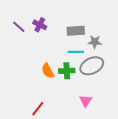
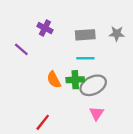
purple line: (19, 27) -> (21, 49), moved
gray star: (95, 42) -> (117, 34), moved
gray ellipse: (92, 66) -> (93, 85), moved

